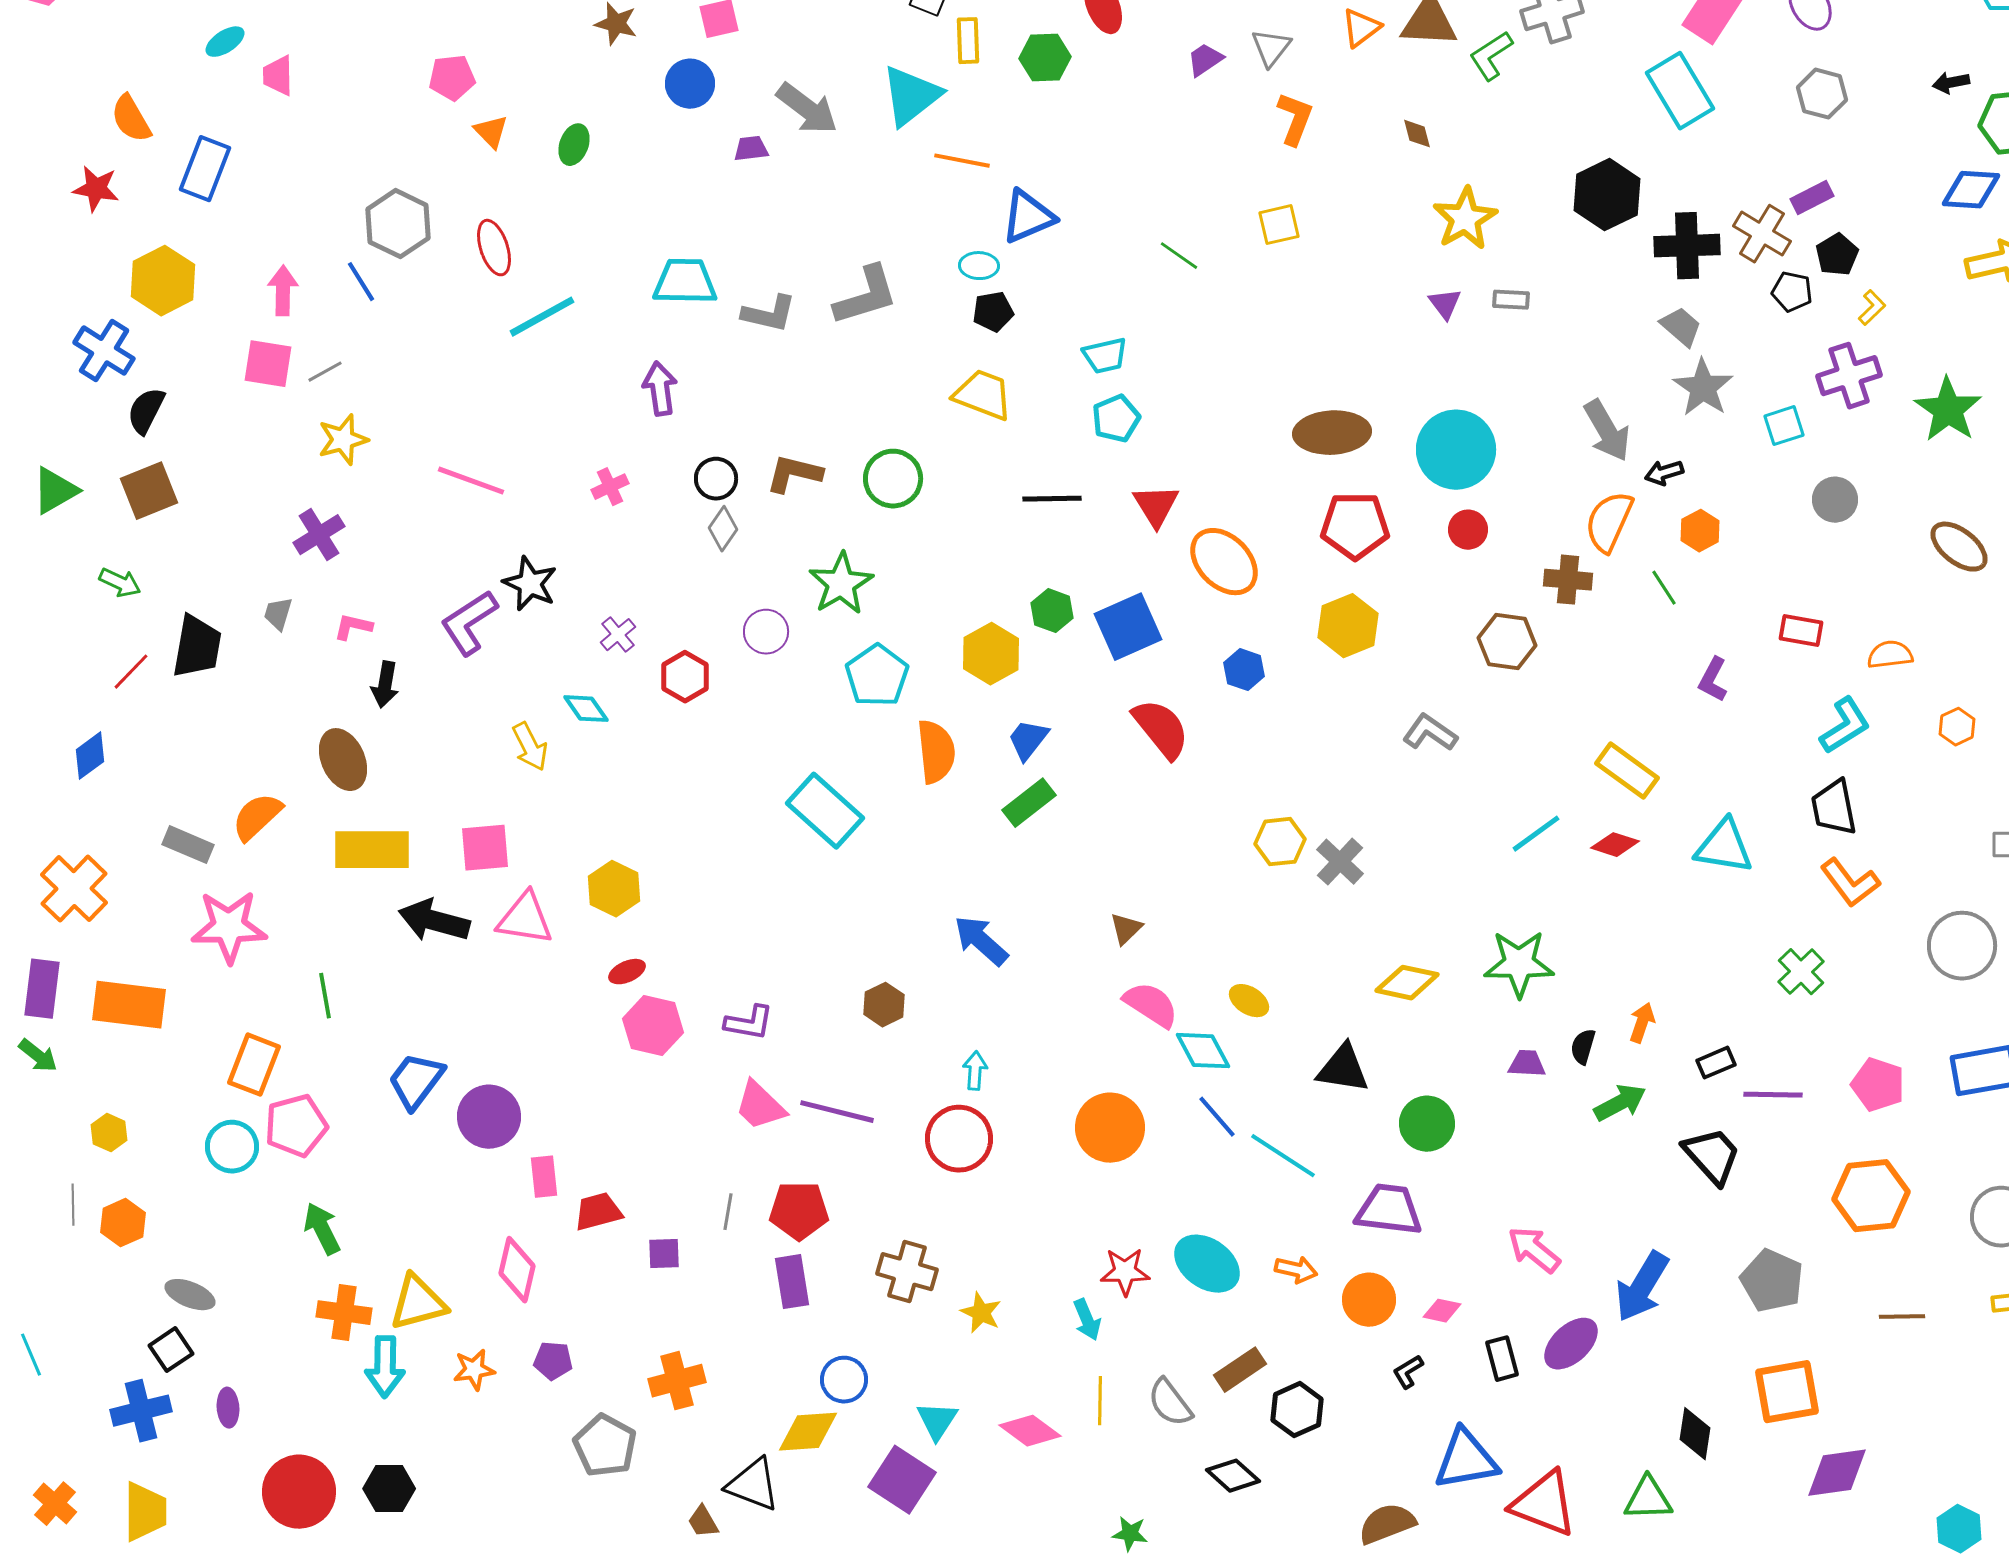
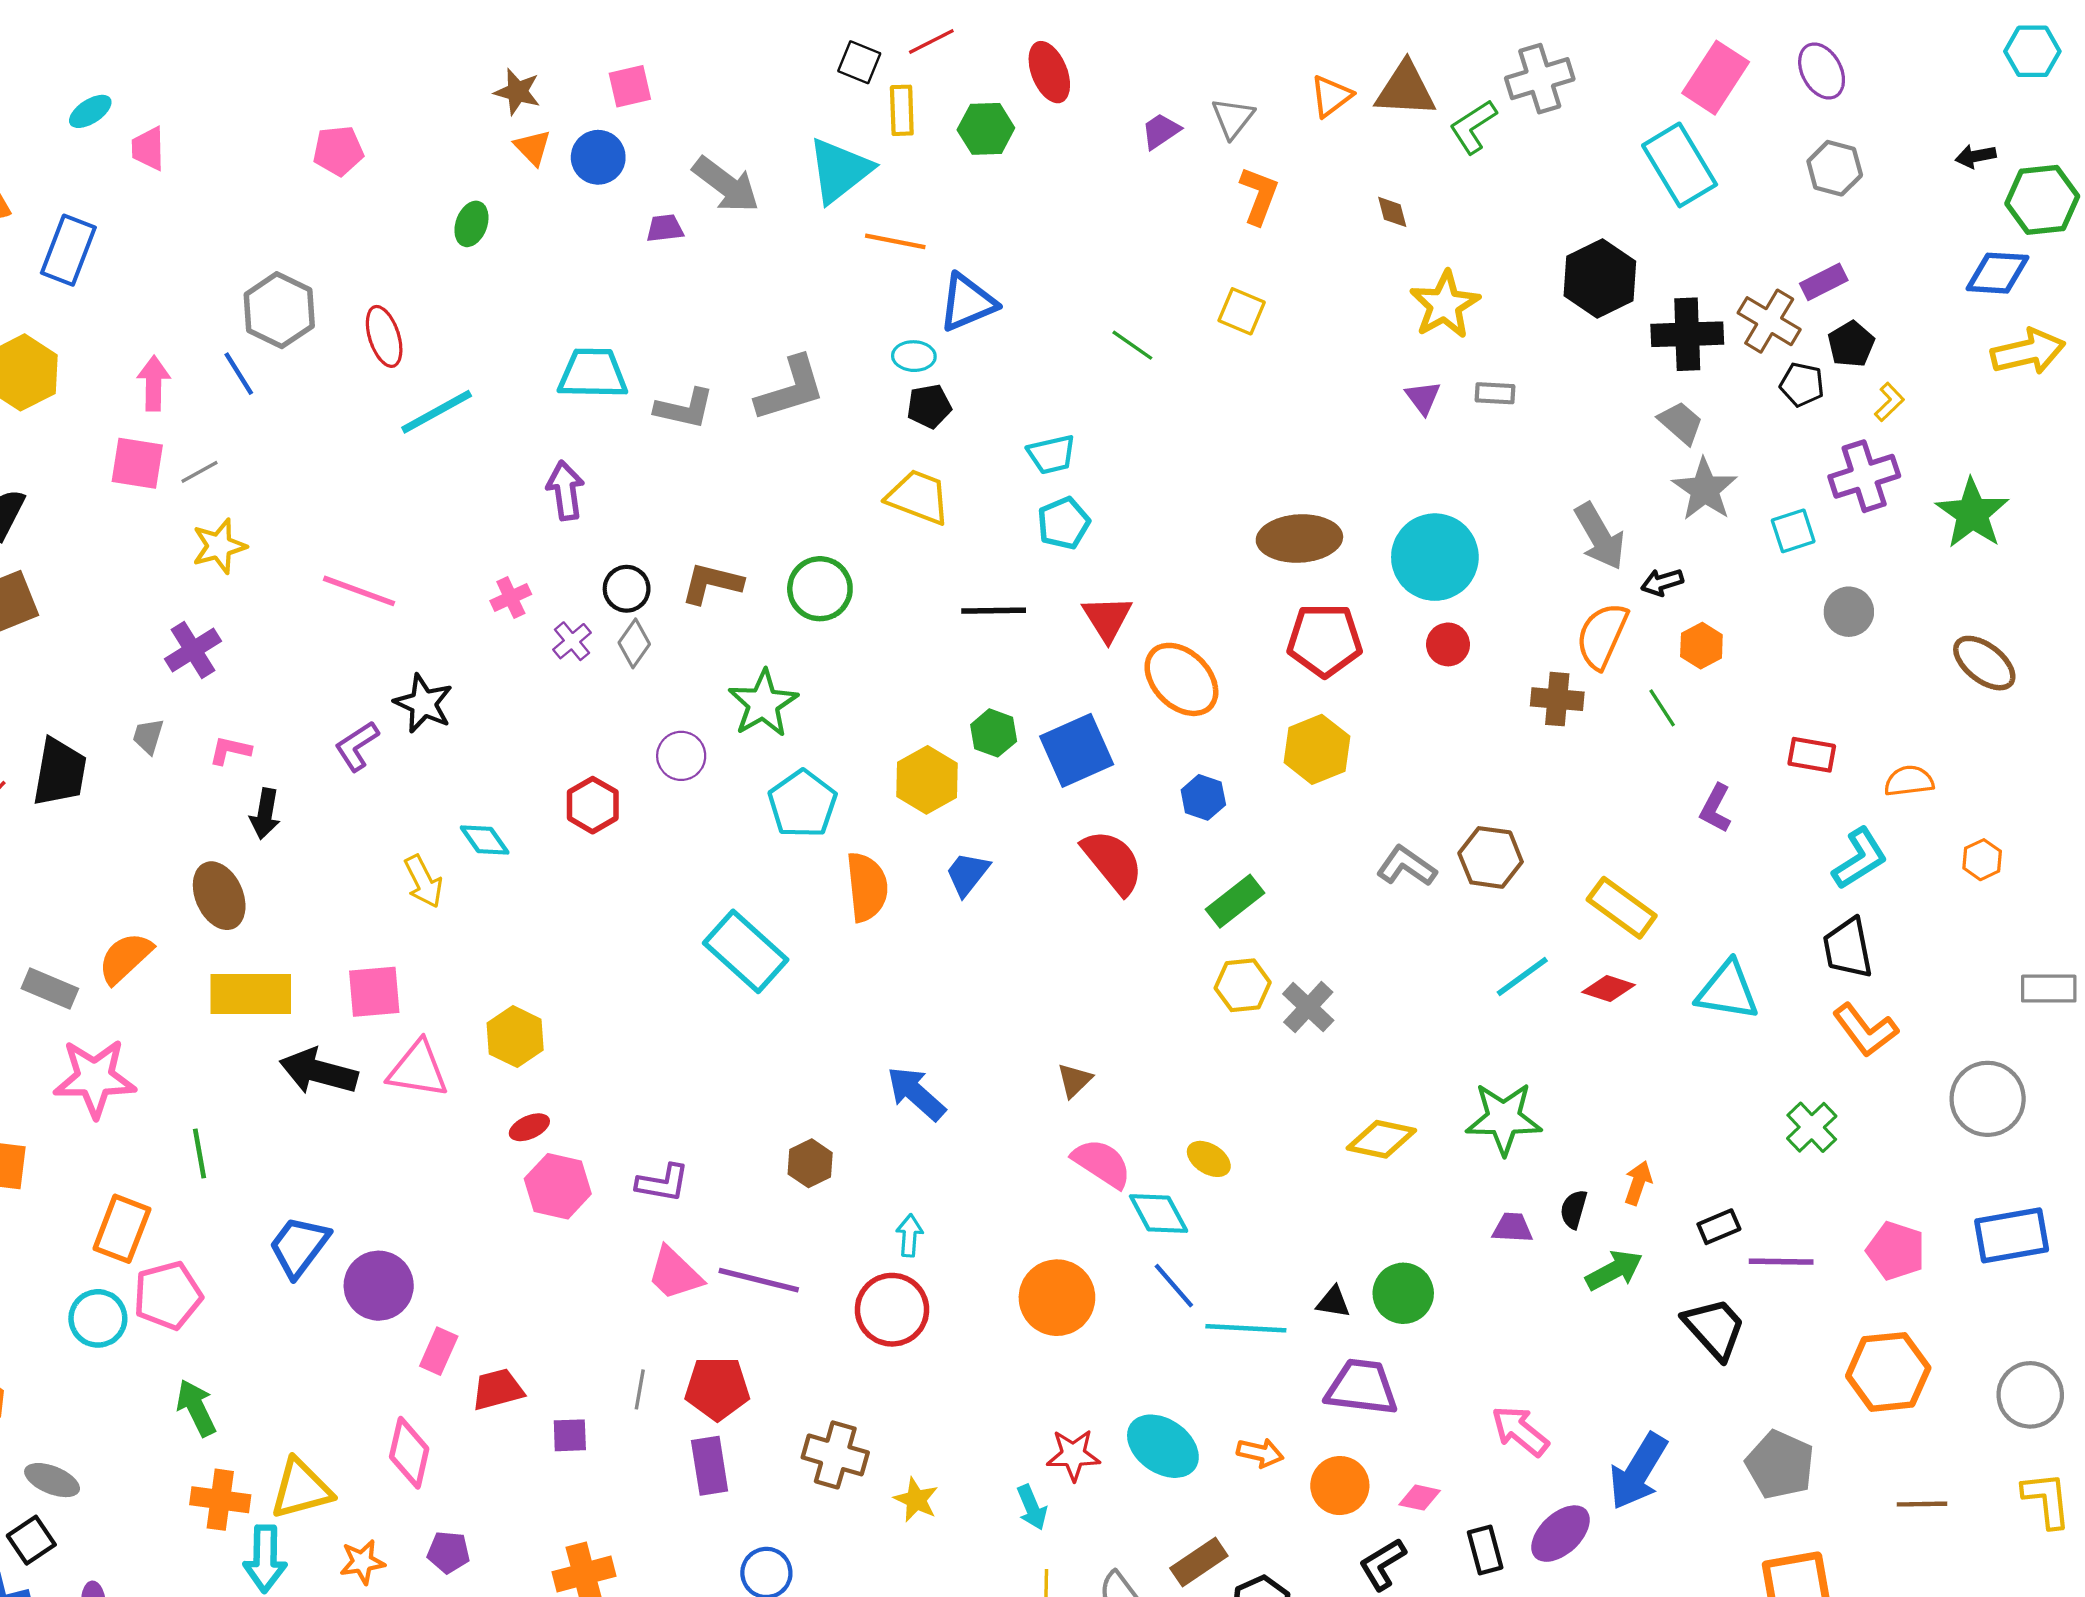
orange triangle: (491, 132) -> (533, 147), moved
yellow square: (1279, 225) -> (1242, 311), turned 36
purple L-shape: (469, 623) -> (357, 746), size x0.7
purple cross: (618, 635) -> (572, 641), moved
brown hexagon: (1507, 642) -> (1491, 857), moved
green rectangle: (1029, 803) -> (1235, 901), moved
black triangle: (1343, 1069) -> (1333, 1302), moved, size x0.6
cyan line: (1283, 1156) -> (1246, 1328), turned -30
pink rectangle: (544, 1177) -> (439, 1351), turned 30
black L-shape: (1408, 1372) -> (1382, 1564), size x1.4

